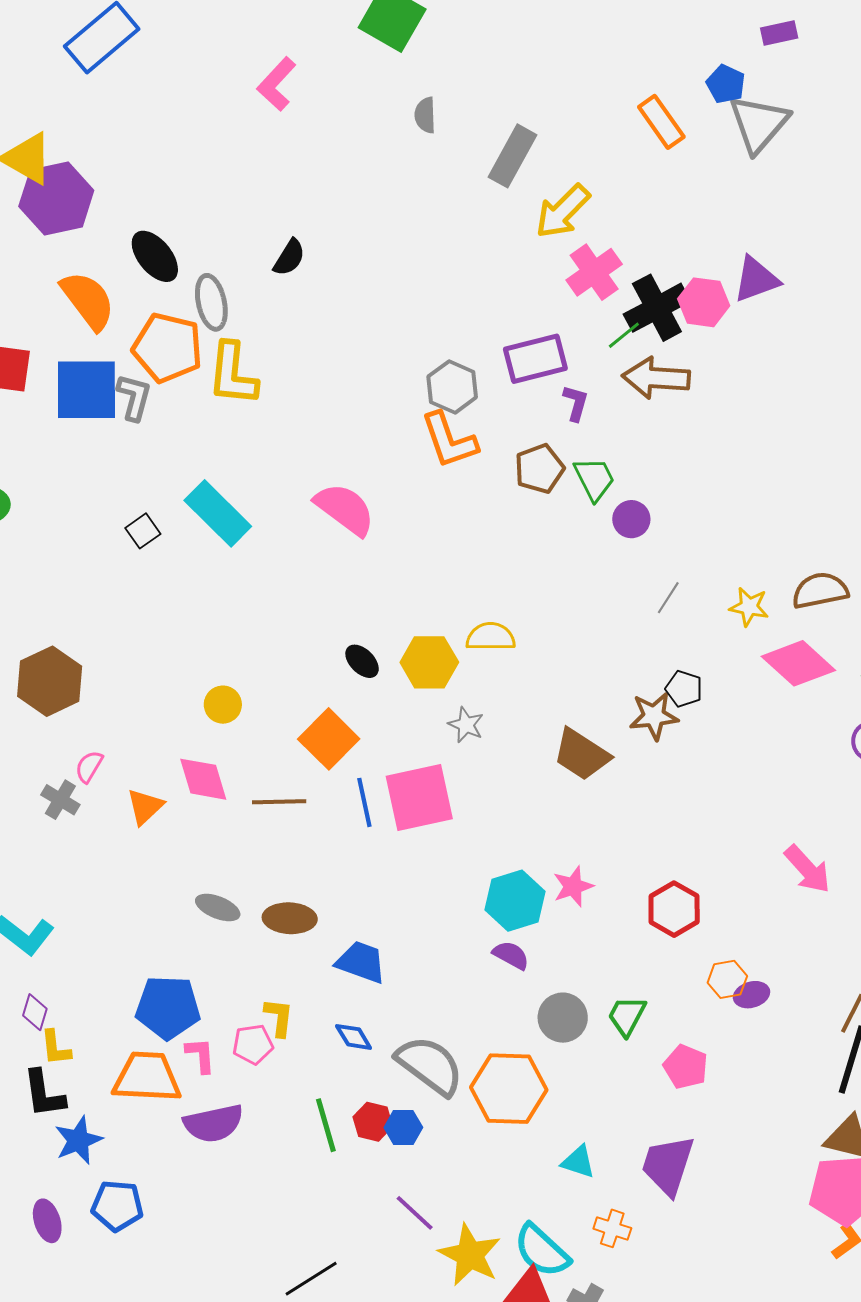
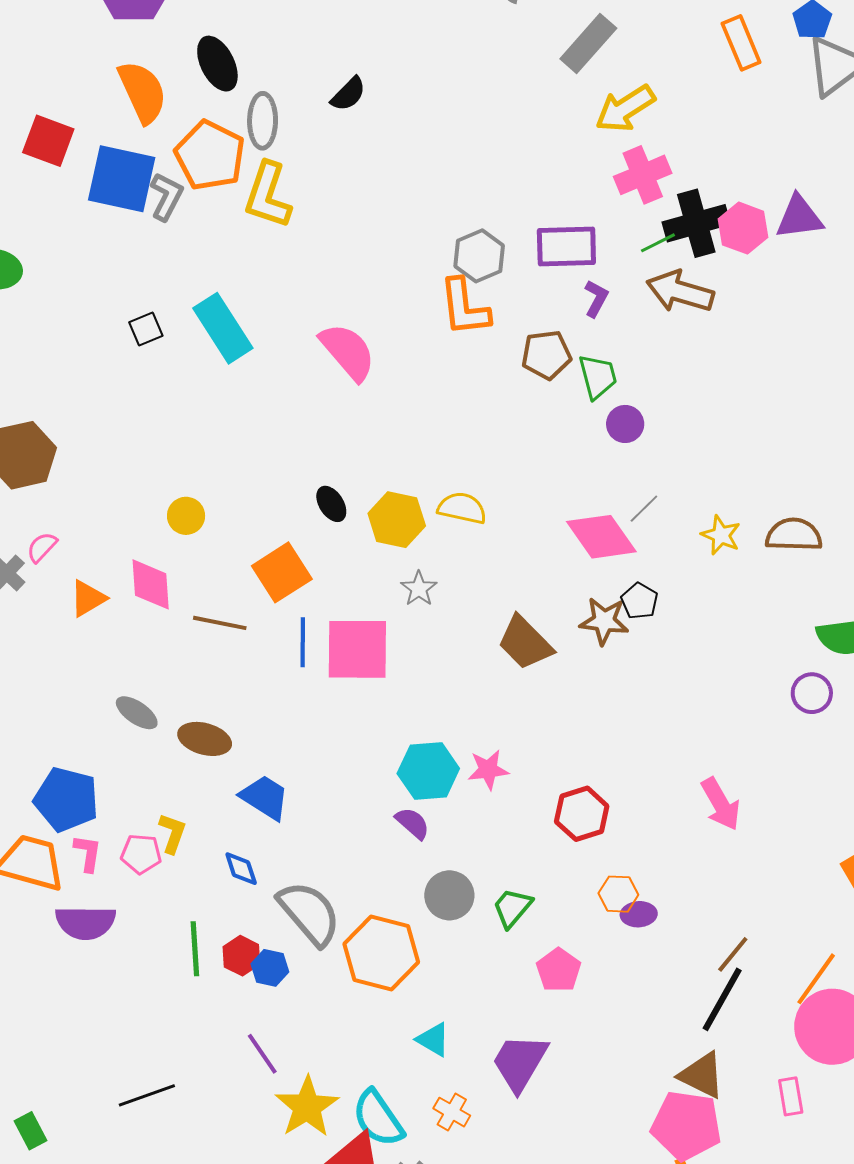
pink diamond: (798, 663) -> (601, 537), moved

